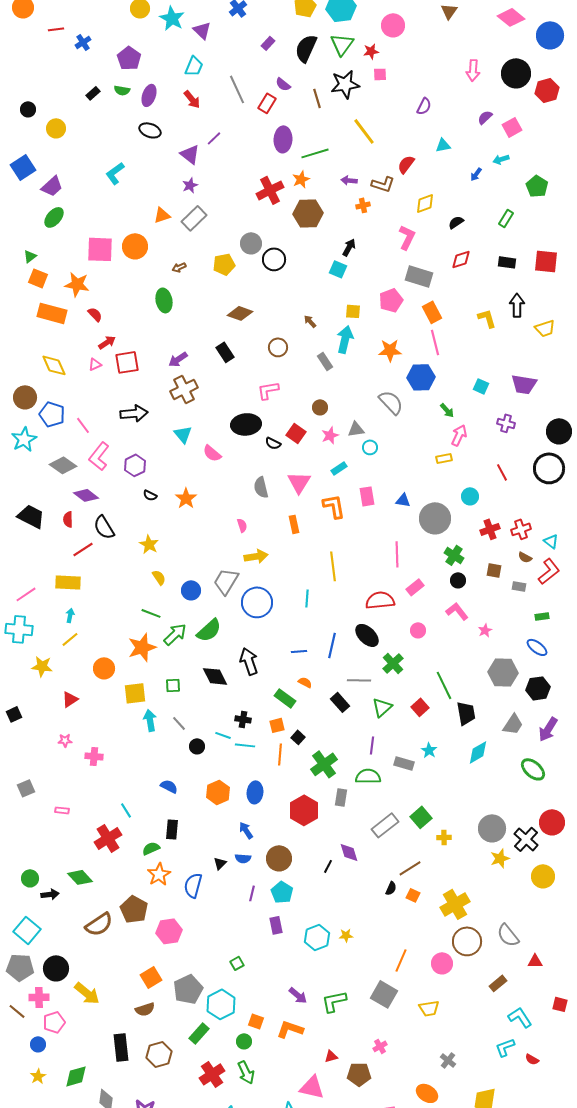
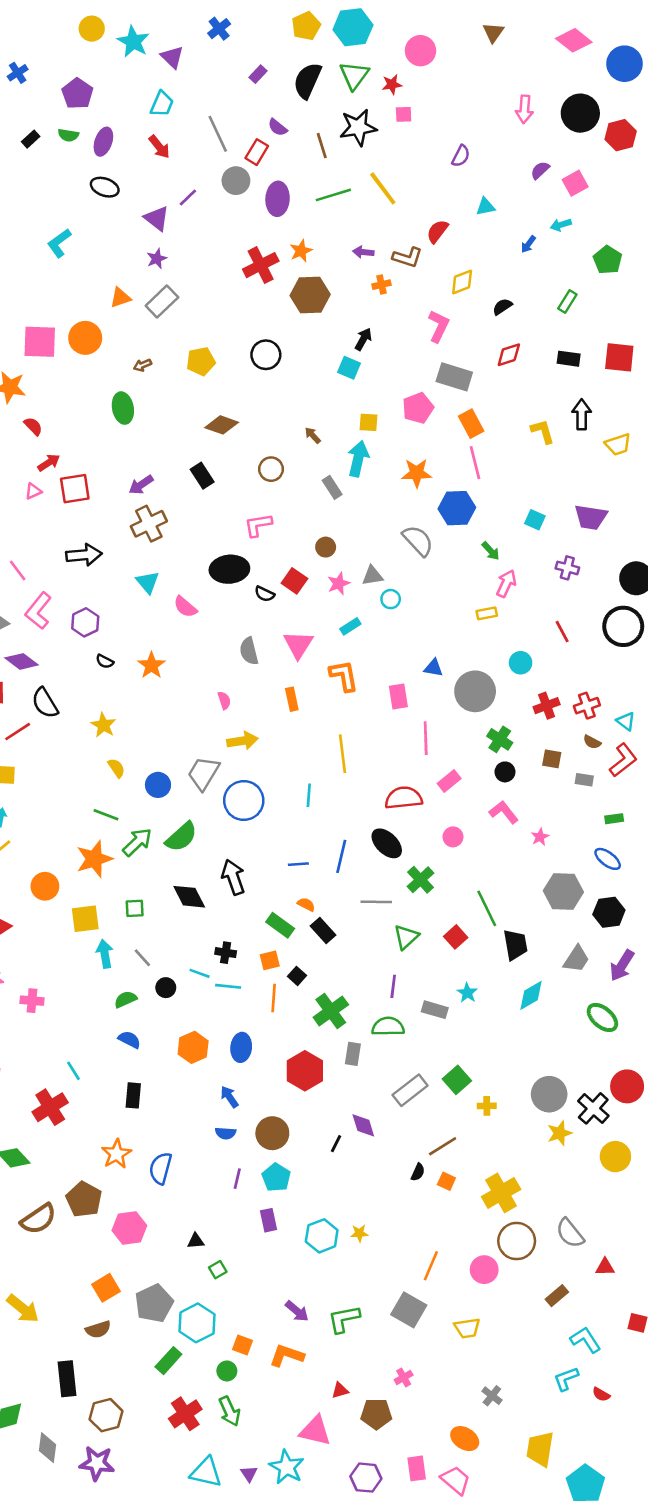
green line: (315, 153) -> (333, 195), moved
gray circle: (251, 243) -> (236, 181), moved
pink rectangle: (367, 496) -> (398, 697), moved
black rectangle: (340, 702) -> (323, 930), moved
green semicircle: (151, 848) -> (126, 999), moved
black triangle: (220, 863) -> (196, 1241), moved, turned 40
brown hexagon: (159, 1054) -> (106, 1415), moved

